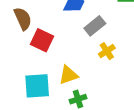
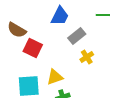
brown semicircle: (23, 19) -> (17, 30), turned 144

